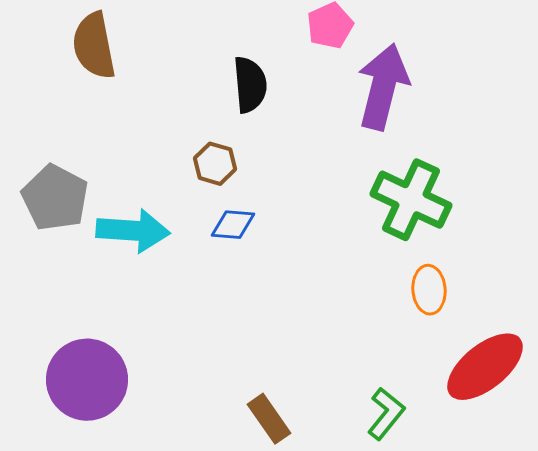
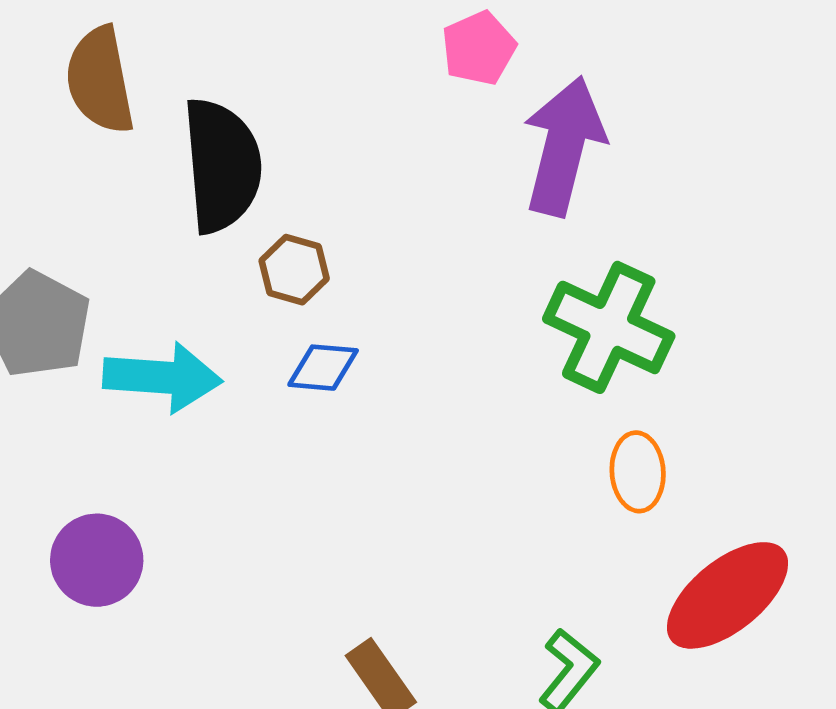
black semicircle: (250, 85) -> (222, 165), moved, size x1.5
purple circle: (87, 380) -> (97, 560), moved, size x0.7

